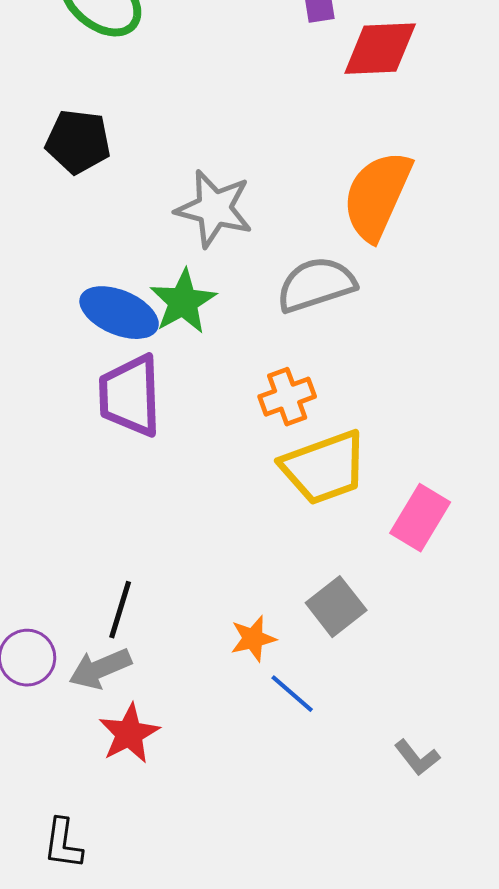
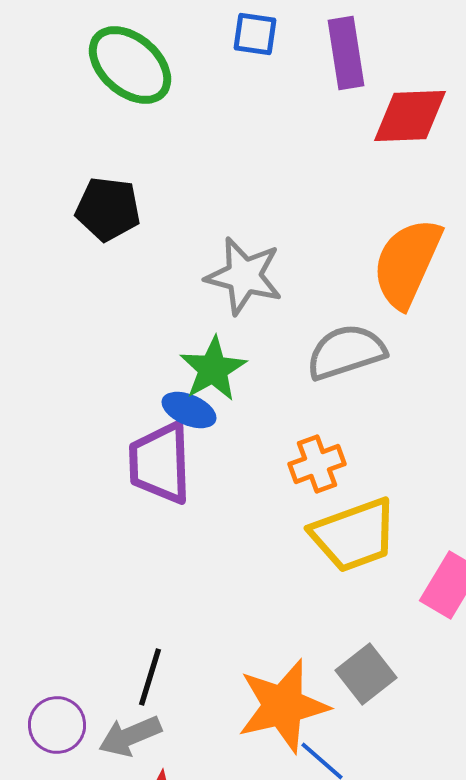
blue ellipse: (119, 313) -> (189, 410), moved, size x0.7
orange star: (253, 639) -> (283, 706), size x2.0

